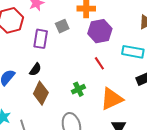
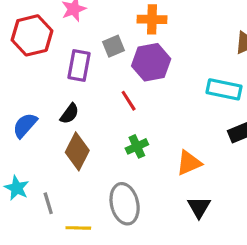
purple hexagon: (100, 31) -> (151, 62), moved
red line: (99, 63) -> (129, 101), moved
orange triangle: (112, 99) -> (189, 163), size x0.7

